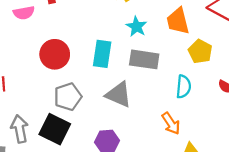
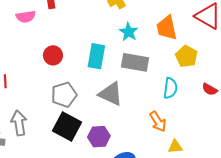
red circle: (55, 54) -> (53, 55), size x0.7
black square: (55, 129) -> (67, 126), moved

